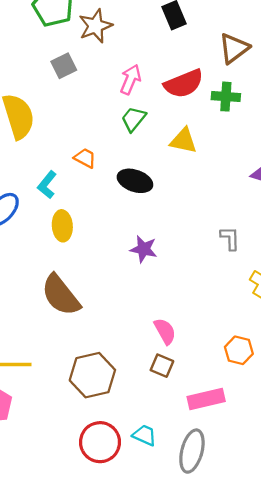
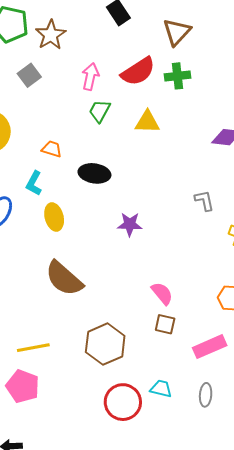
orange trapezoid: (85, 158) -> (52, 149), moved
black ellipse: (135, 181) -> (94, 173), moved
gray ellipse: (192, 451) -> (206, 395), size x0.6

